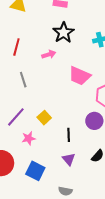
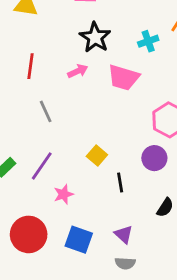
pink trapezoid: (80, 76) -> (124, 78), moved
yellow square: (44, 118) -> (97, 155), moved
purple triangle: (69, 159) -> (124, 234), moved

